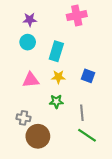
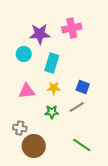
purple star: (30, 20) -> (40, 34), moved, size x1.5
gray line: (82, 113) -> (77, 107), moved, turned 63

